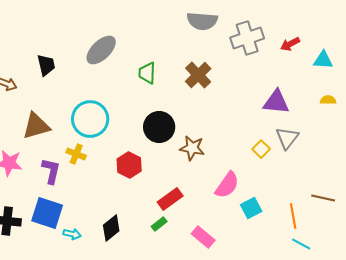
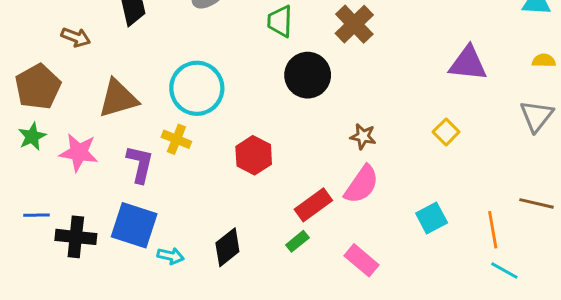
black circle: (159, 127) -> (308, 75), moved
gray triangle: (287, 138) -> (537, 116), moved
brown star: (192, 148) -> (363, 136), moved, size x0.7
pink semicircle: (227, 185) -> (362, 184), moved

